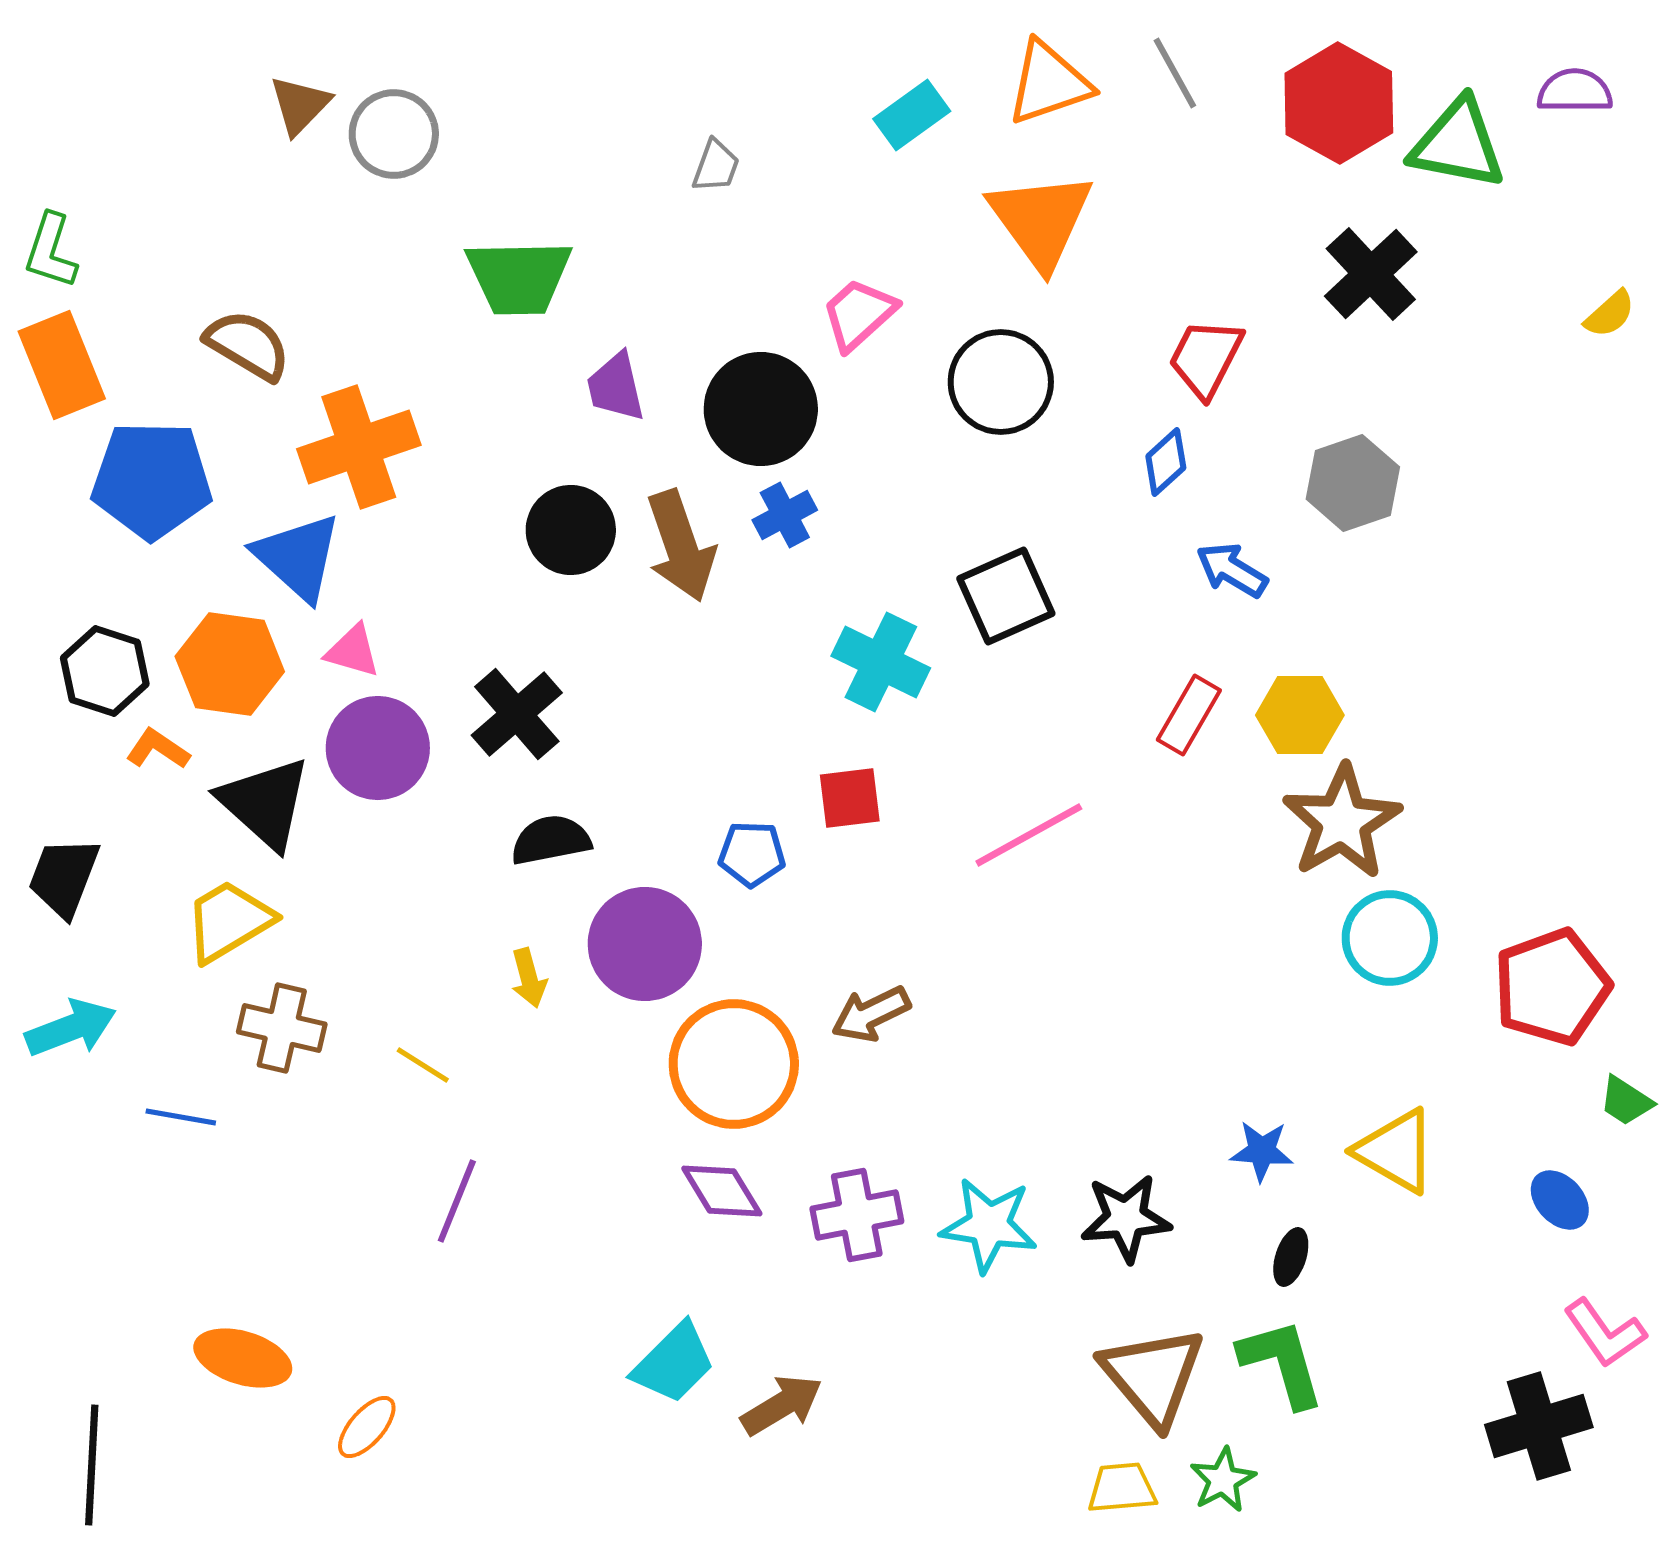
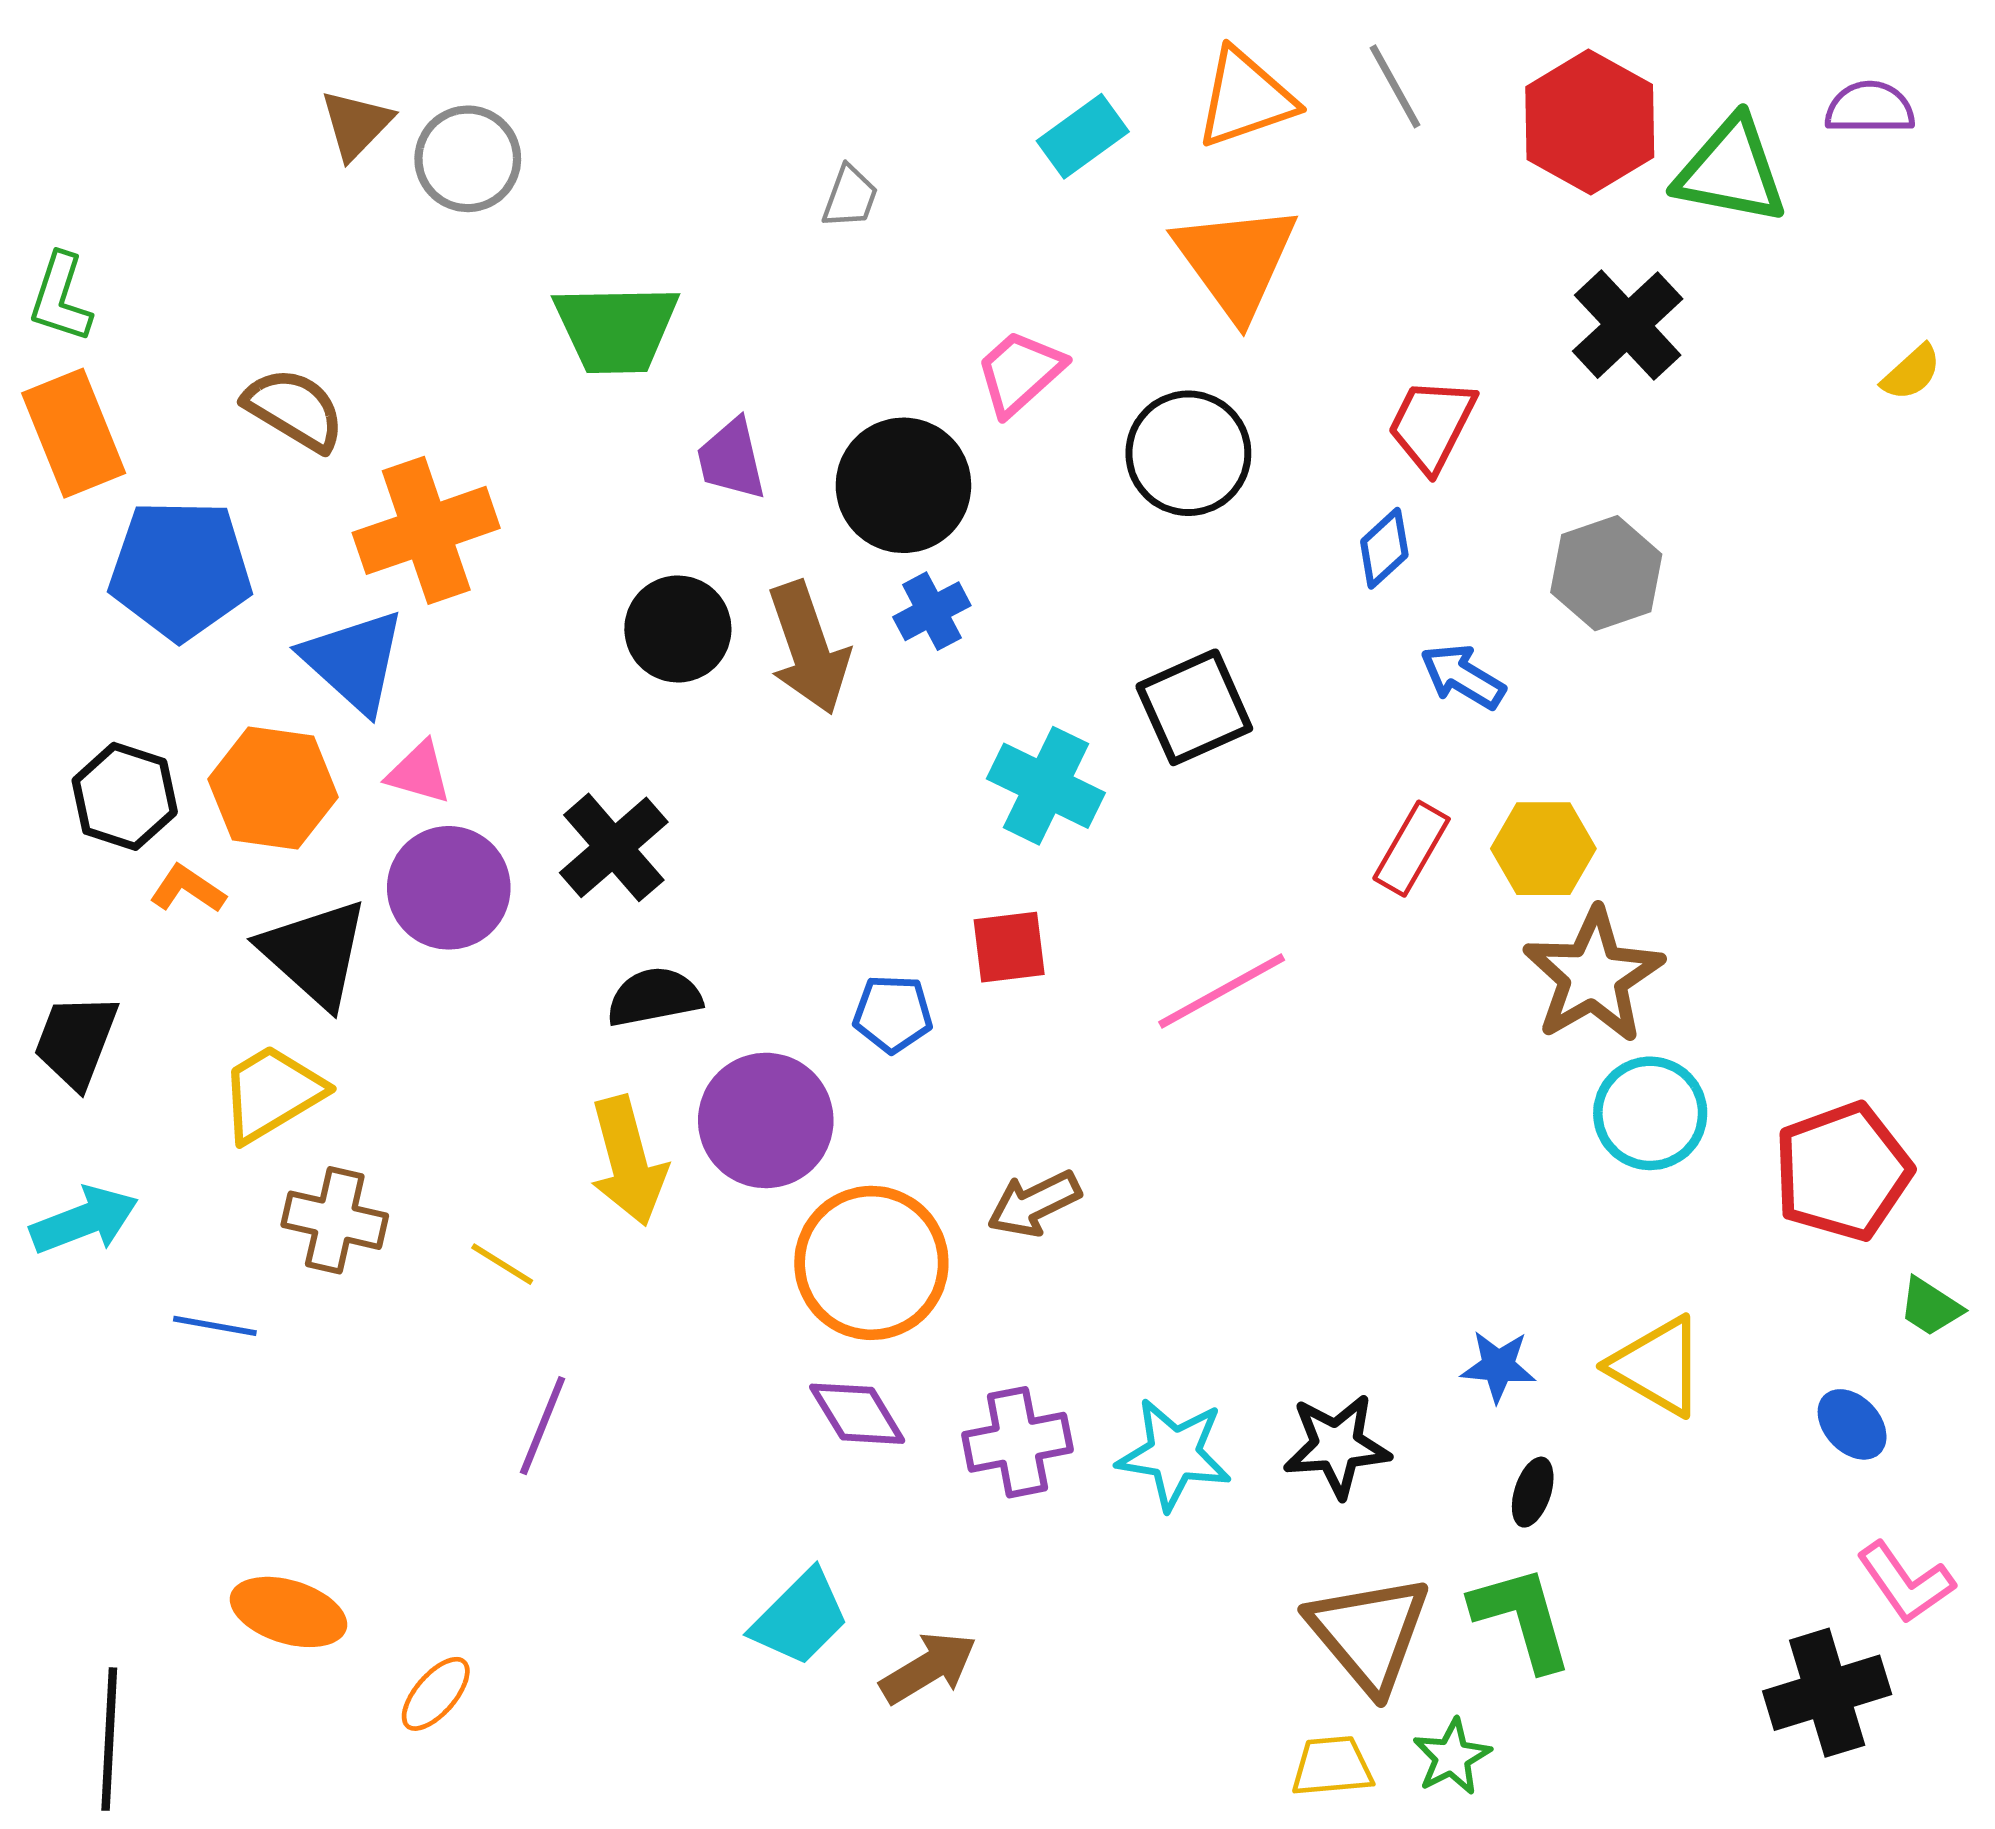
yellow arrow: (529, 978) -> (628, 1161), size x1.8

